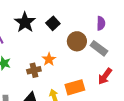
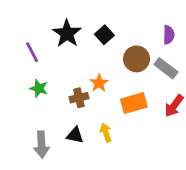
orange rectangle: (75, 87) -> (134, 103), moved

